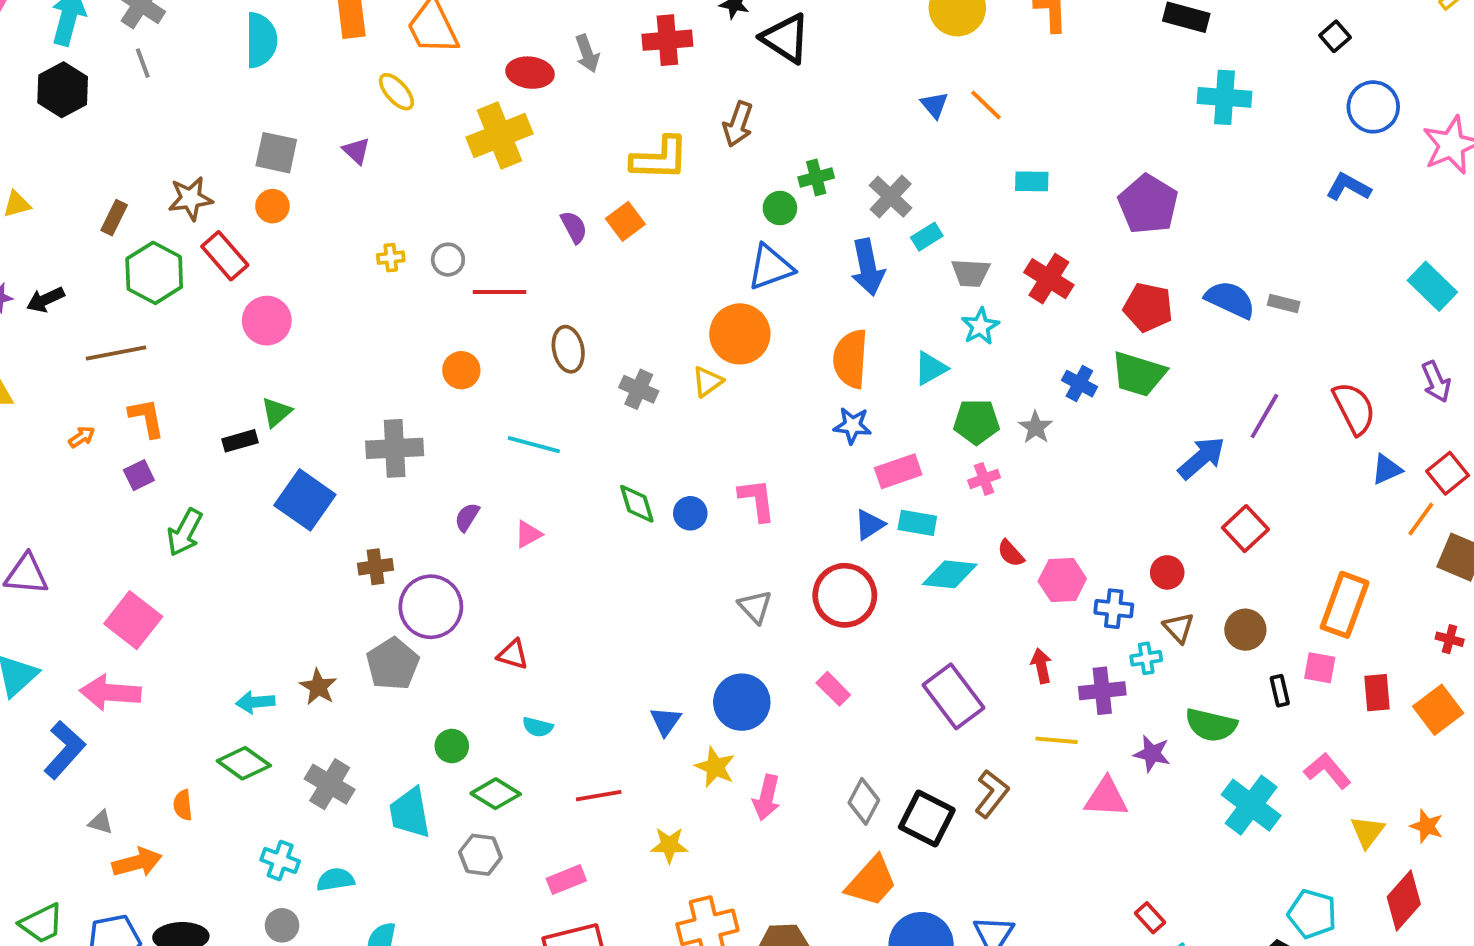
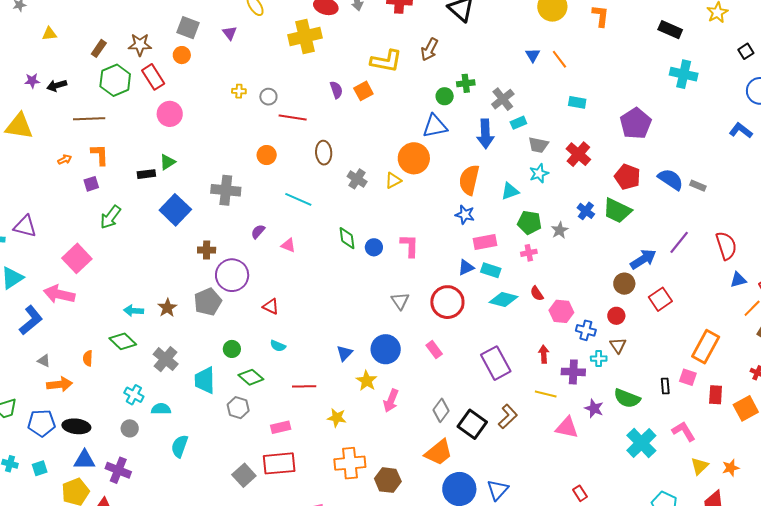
pink triangle: (528, 534) -> (288, 245), turned 42
brown circle: (1245, 630) -> (624, 284), moved
orange star: (1427, 826) -> (731, 468), turned 30

